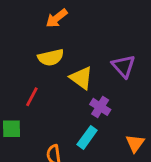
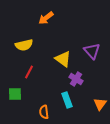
yellow semicircle: (51, 57) -> (24, 45), moved
cyan rectangle: (87, 137) -> (67, 100), turned -56

